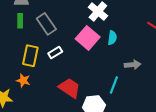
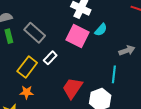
cyan semicircle: (112, 38) -> (101, 30), turned 48
yellow rectangle: (30, 56) -> (27, 67), turned 40
red trapezoid: (69, 88) -> (72, 88), turned -75

